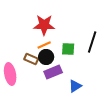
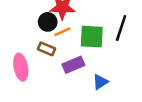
green square: (68, 49) -> (92, 37), size x1.5
black circle: (46, 57) -> (48, 22), moved

